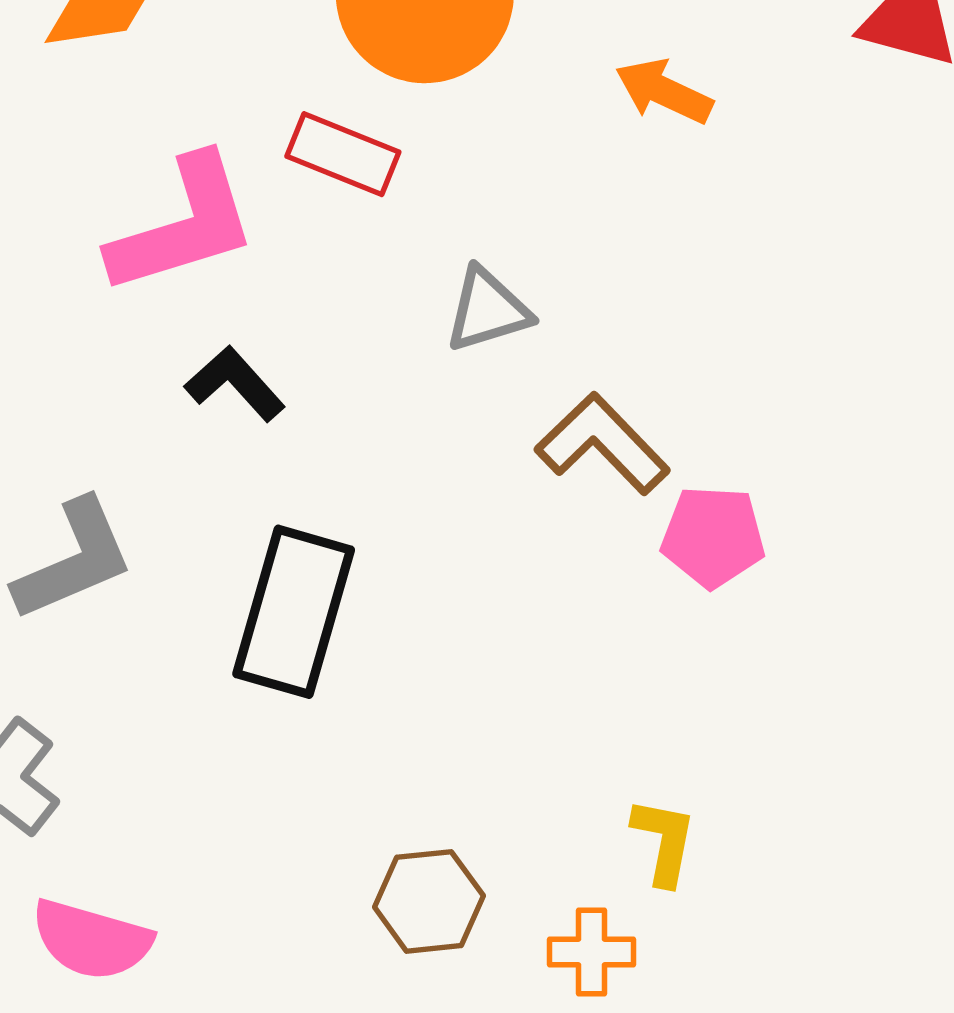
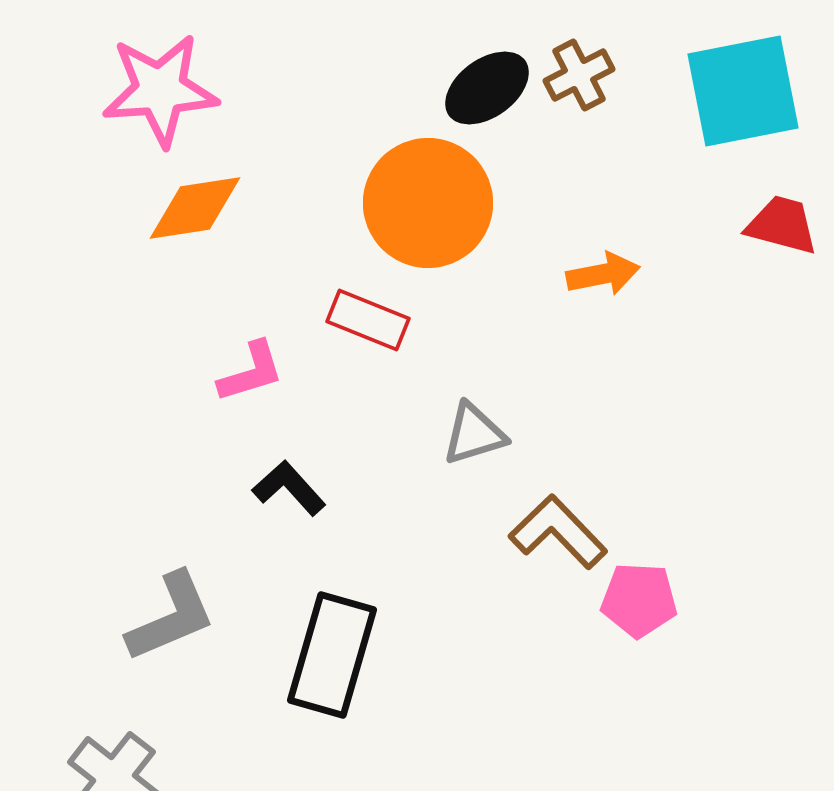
orange arrow: (664, 91) -> (603, 274), turned 144
pink L-shape: (183, 225) -> (251, 372), size x0.6

